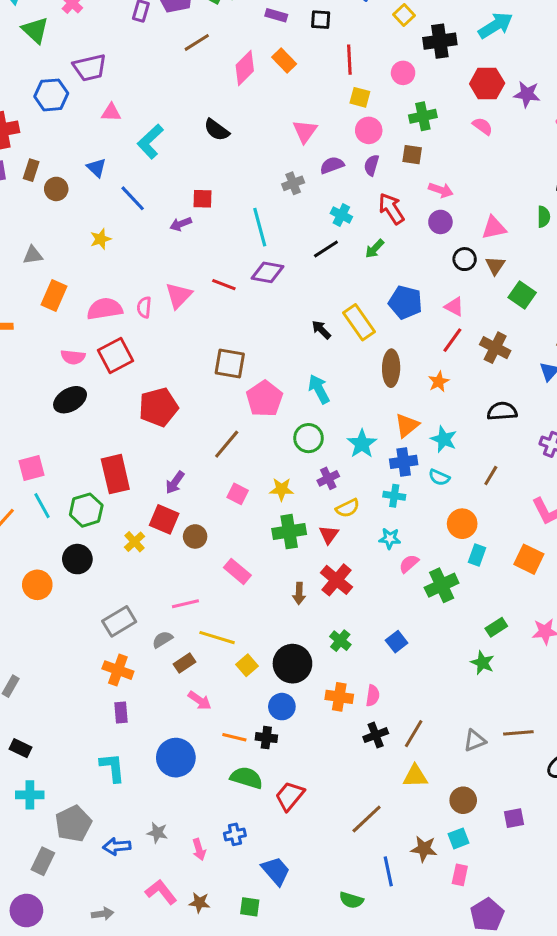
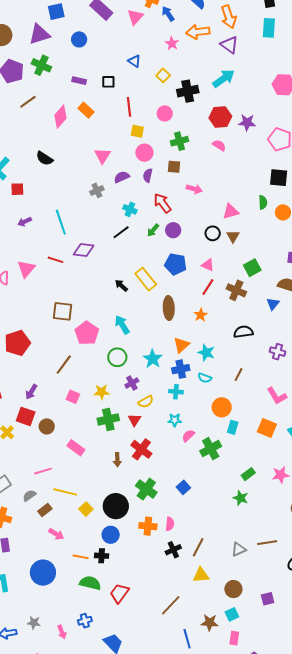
red square: (202, 199) -> (17, 189), moved
purple circle: (440, 222) -> (173, 230), moved
cyan line: (260, 227) -> (61, 222), moved
green square: (522, 295) -> (252, 268), moved, turned 30
green cross: (340, 641) -> (146, 489), size x1.5

